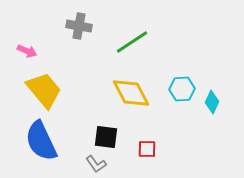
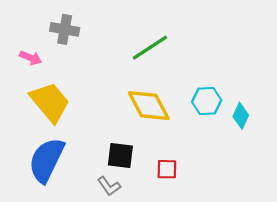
gray cross: (79, 26) -> (65, 29), moved
blue semicircle: (41, 141) -> (47, 160), turned 51

